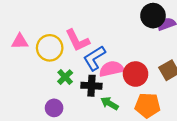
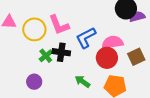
blue L-shape: (94, 58) -> (86, 38), moved
pink semicircle: (111, 69) -> (112, 42), moved
black cross: (91, 86) -> (61, 52), moved

